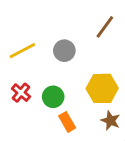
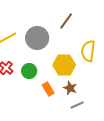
gray circle: (64, 51) -> (37, 38), size x1.5
orange rectangle: (67, 122) -> (48, 89), moved

